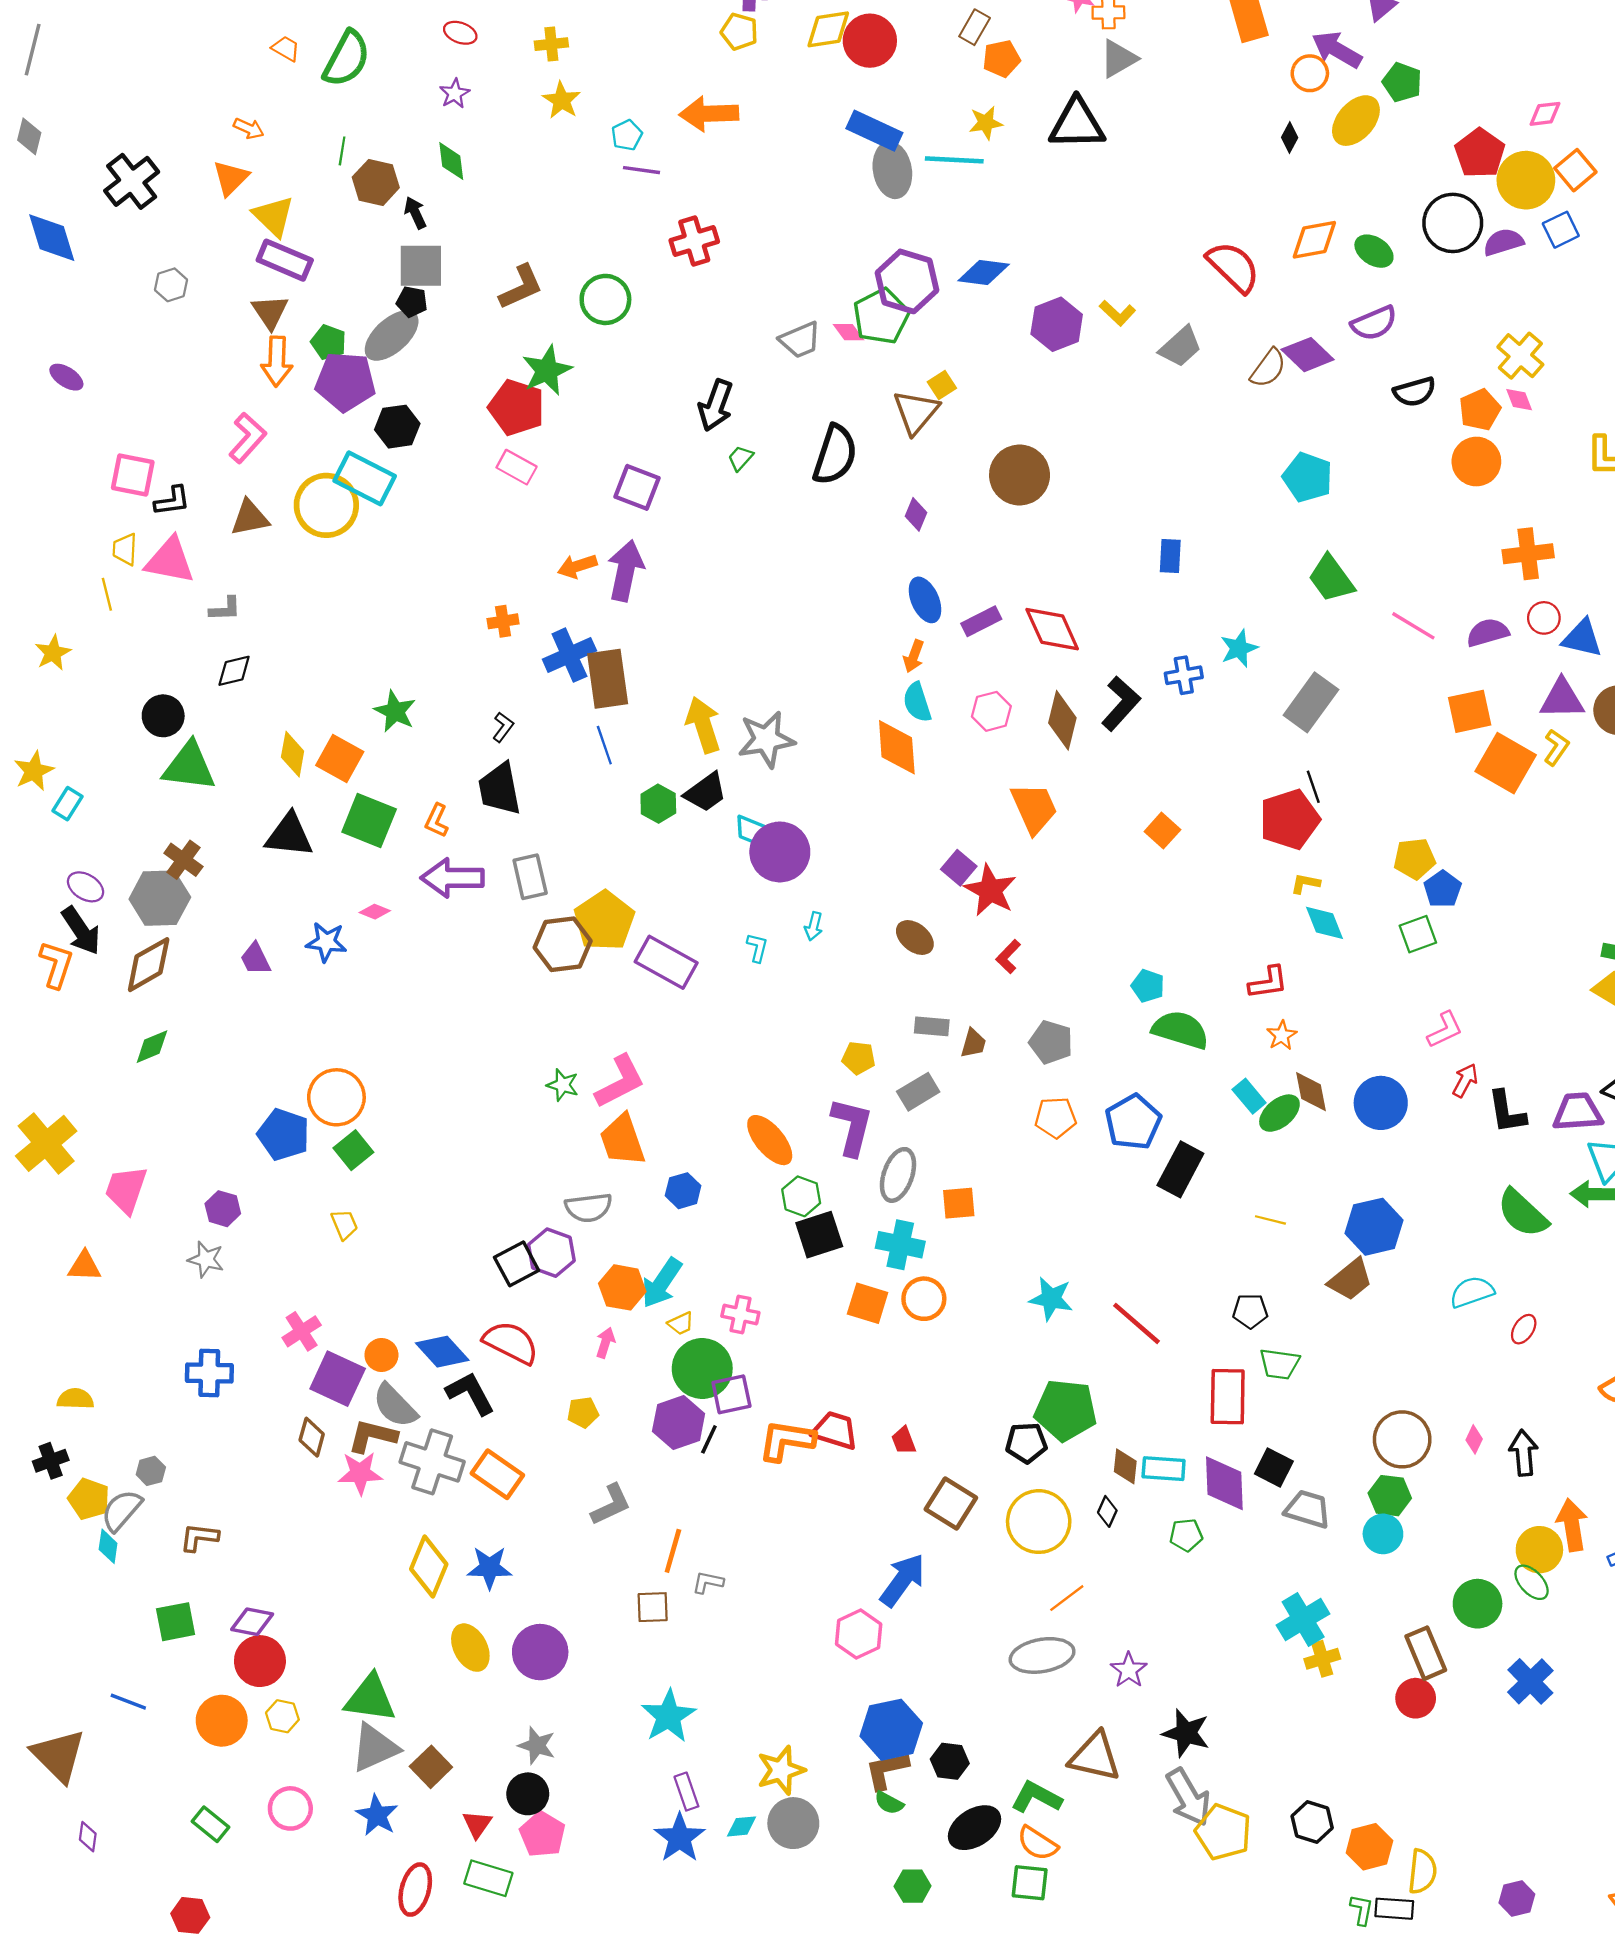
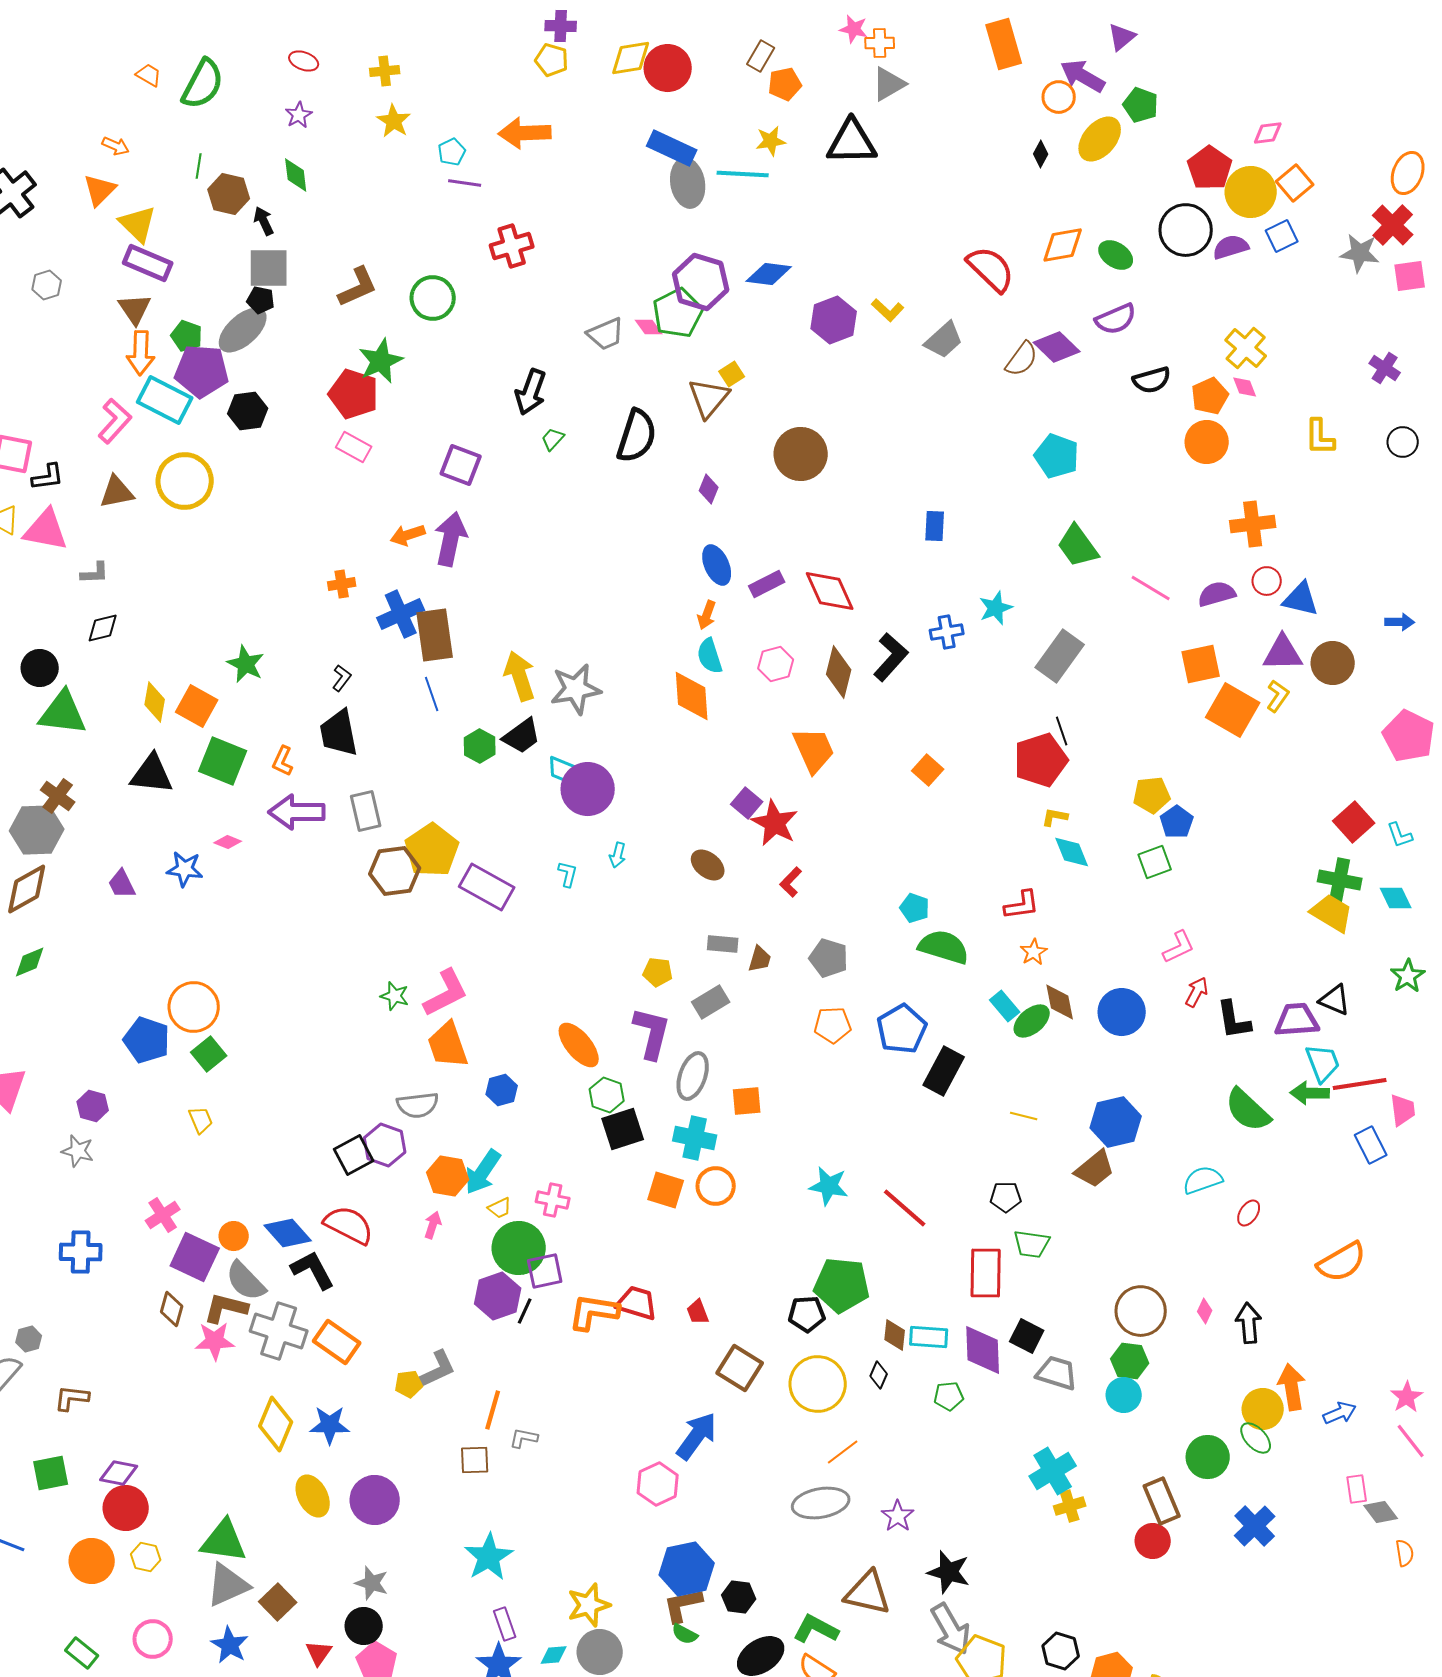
cyan rectangle: (365, 478) -> (165, 400), moved
yellow pentagon: (583, 1412) -> (409, 1384), moved

